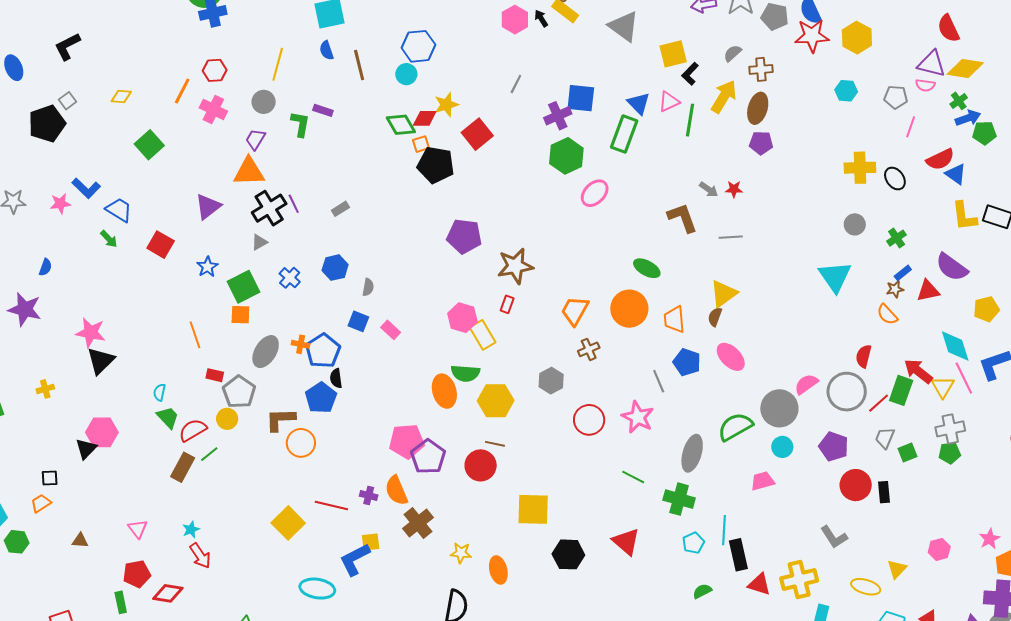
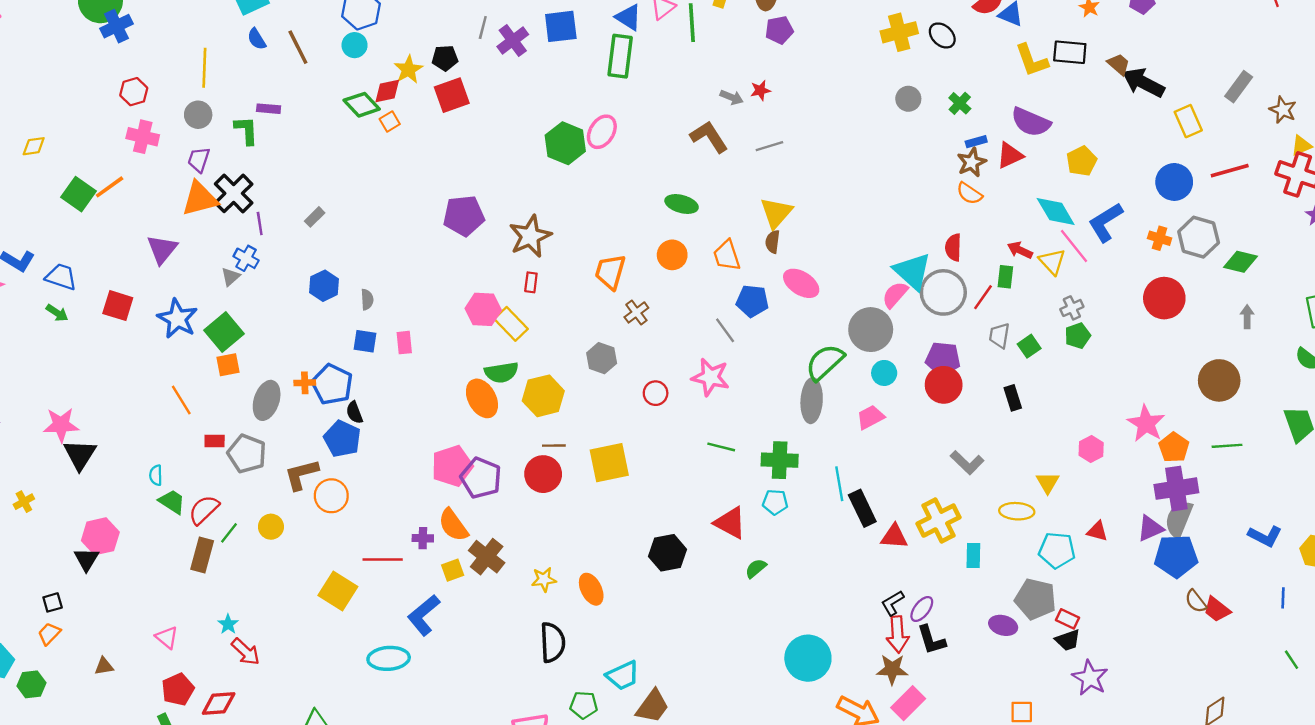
orange line: (182, 91) -> (110, 187), moved, turned 40
purple cross: (558, 116) -> (513, 40), moved
red square: (477, 134) -> (452, 95), turned 32
green hexagon: (566, 156) -> (565, 143), moved
black pentagon: (436, 165) -> (445, 58), moved, size x0.6
purple line: (294, 204) -> (260, 224), turned 30
black cross: (269, 208) -> (234, 193), moved
blue star: (207, 267) -> (177, 319), size x1.6
blue rectangle: (903, 273) -> (976, 142), turned 36
cyan triangle: (835, 277) -> (912, 271), moved
blue cross: (290, 278) -> (246, 258), moved
brown star: (895, 289) -> (972, 162), size x1.4
orange circle: (629, 309) -> (672, 255), size x0.7
pink rectangle: (391, 330) -> (404, 343), turned 54
red arrow: (918, 371) -> (1020, 250), size x0.7
green rectangle: (901, 390) -> (1005, 277), size x0.7
yellow circle: (227, 419) -> (271, 527), moved
red circle: (589, 420) -> (656, 393), size x0.7
gray cross: (950, 429) -> (1072, 308), size x0.7
gray ellipse: (692, 453) -> (812, 401), moved
red circle: (856, 485) -> (944, 385), moved
yellow square: (533, 509) -> (609, 463), moved
pink star: (990, 539) -> (1146, 423), size x1.5
yellow square: (371, 542) -> (453, 570), moved
cyan pentagon: (693, 543) -> (775, 502), moved, turned -30
green semicircle: (702, 591) -> (756, 568), moved

